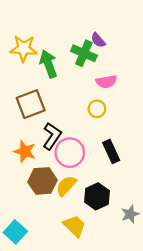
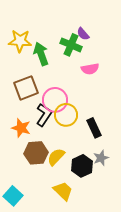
yellow circle: (97, 109) -> (66, 115), moved, size x1.5
pink circle: (70, 153) -> (55, 100), moved
gray star: (130, 214) -> (101, 158), moved

